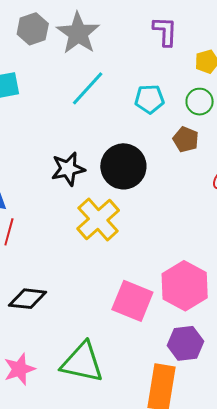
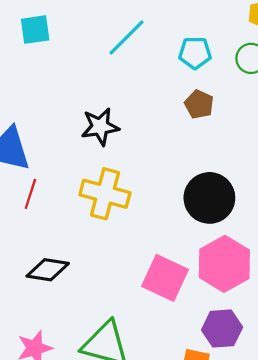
brown pentagon: (186, 139) -> (199, 104), moved
black circle: (123, 166) -> (209, 198), moved
yellow cross: (98, 220) -> (105, 194), moved, turned -36

